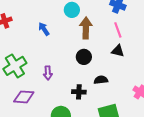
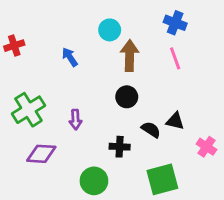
black triangle: (118, 51) -> (175, 121), moved
black semicircle: (101, 80) -> (151, 130), turned 40

